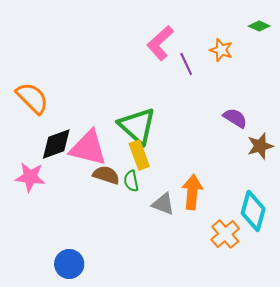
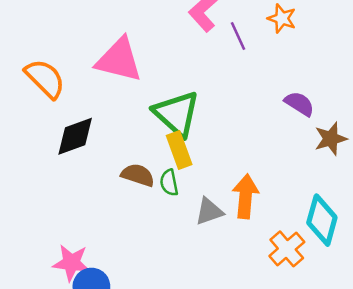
pink triangle: (88, 148) -> (119, 60), moved
pink star: (30, 177) -> (71, 263), moved
gray triangle: (163, 204) -> (209, 211), turned -40

